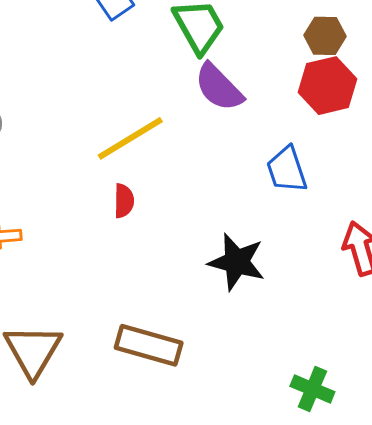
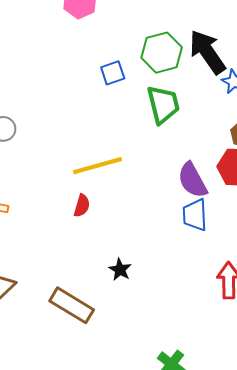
purple semicircle: (219, 87) -> (192, 180), moved
black star: (237, 262) -> (120, 270), moved, size x0.6

